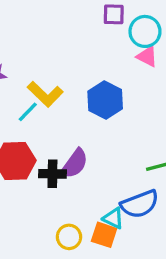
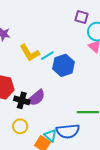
cyan line: (28, 112) -> (47, 56), moved
yellow circle: (69, 237) -> (20, 126), moved

